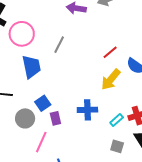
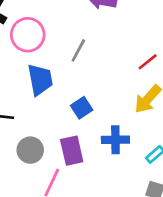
blue square: (43, 103) -> (82, 108), moved
purple rectangle: (55, 118) -> (72, 151), size x1.5

